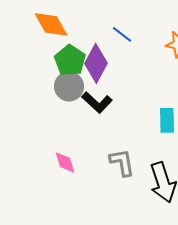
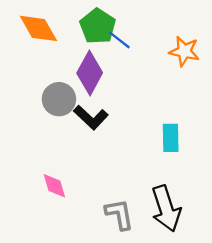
green pentagon: (70, 60) -> (98, 26), moved
gray L-shape: (122, 162) -> (119, 214), moved

